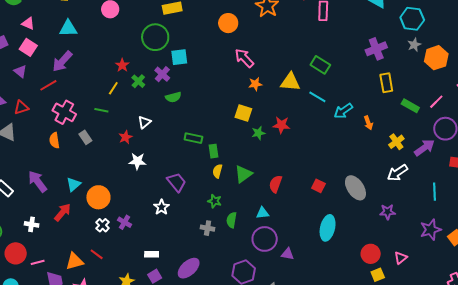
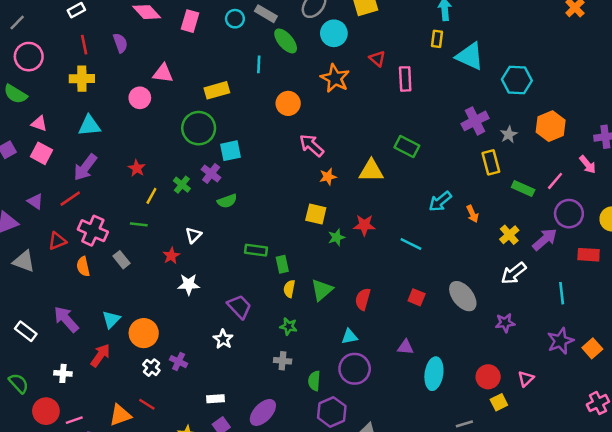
gray star: (414, 45) -> (509, 135), moved
red star: (122, 65) -> (137, 168), moved
purple triangle: (20, 71) -> (35, 201), moved
cyan line: (317, 97) -> (411, 244), moved
red triangle: (21, 107) -> (57, 241), moved
green semicircle: (232, 220) -> (314, 381), moved
cyan ellipse: (328, 228) -> (434, 374), moved
purple triangle: (288, 254) -> (405, 347), moved

